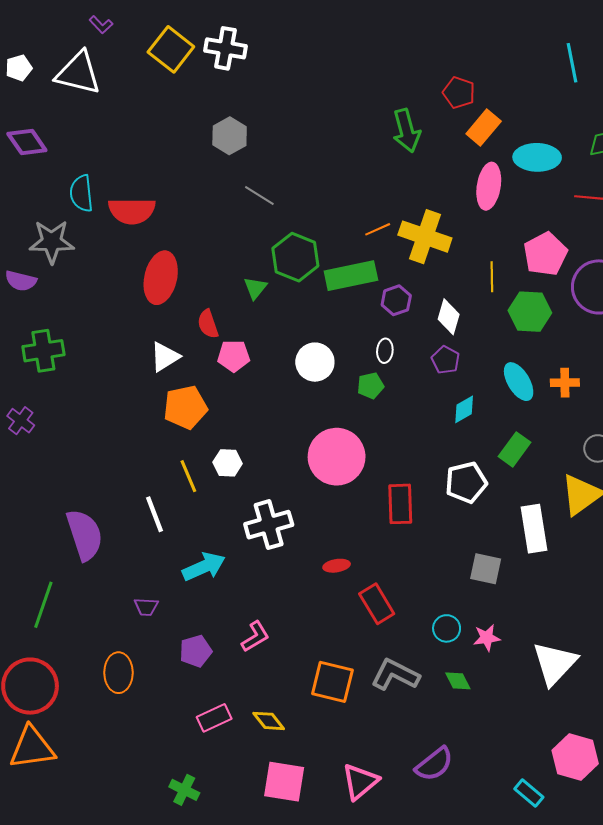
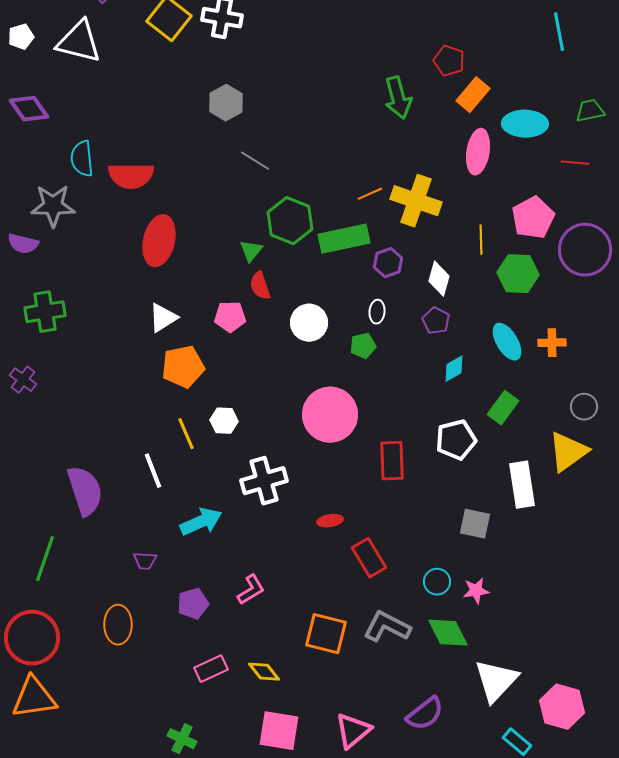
red semicircle: (208, 324) -> (260, 286), moved
white triangle: (555, 663) -> (496, 681), moved
green diamond: (458, 681) -> (448, 633), size x1.6

